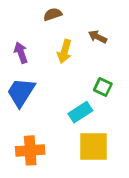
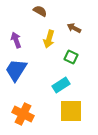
brown semicircle: (53, 14) -> (40, 11), turned 48
green square: (103, 87) -> (71, 57), moved
orange cross: (30, 150) -> (23, 114), turned 30

